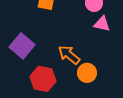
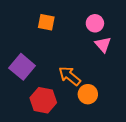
pink triangle: (102, 24) -> (103, 45), turned 36

